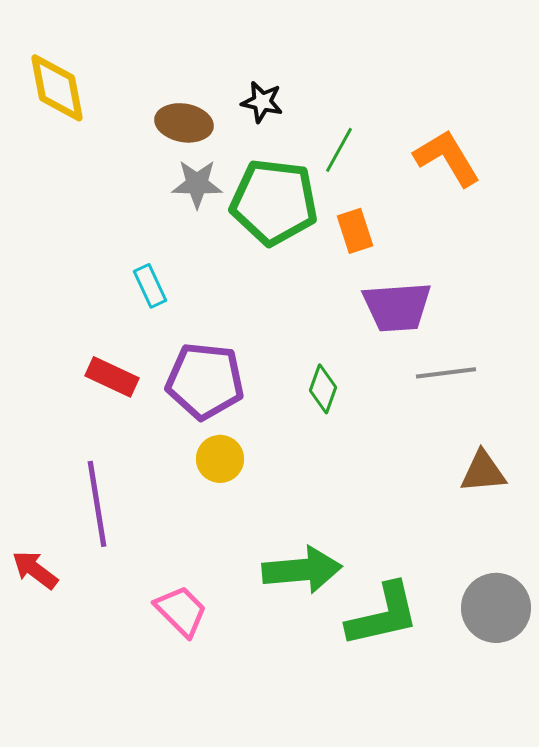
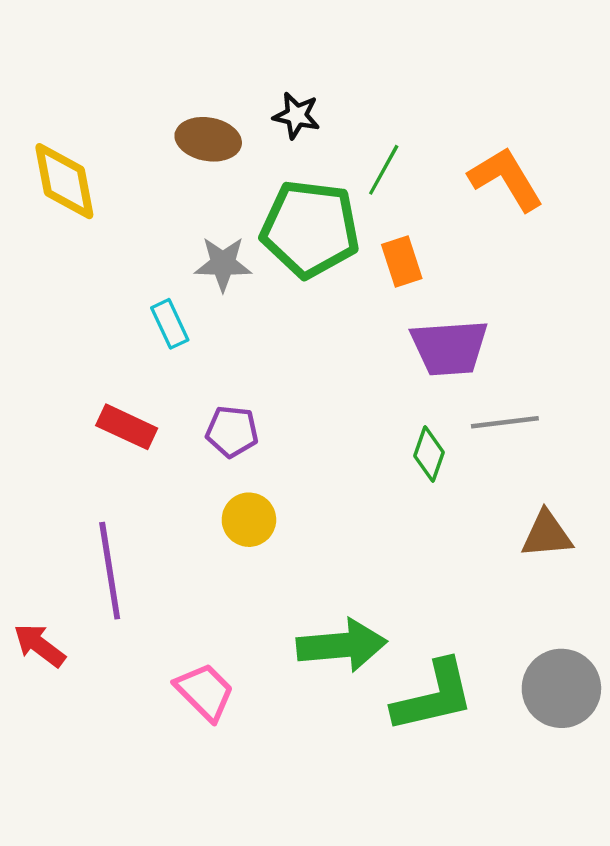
yellow diamond: (57, 88) -> (64, 181), moved
gray star: (197, 184) -> (223, 264), moved
purple pentagon: (205, 381) -> (232, 431), size x0.6
green diamond: (323, 389) -> (429, 454), moved

